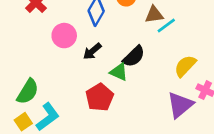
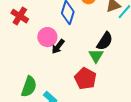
black arrow: (92, 51) -> (58, 46), moved
green triangle: (119, 72) -> (96, 56), turned 49

